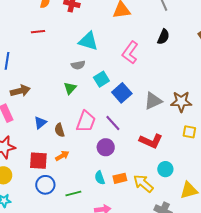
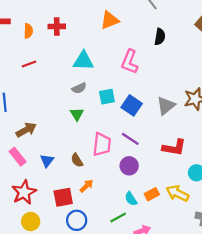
cyan square: (101, 79) -> (107, 97), turned 35
blue triangle: (40, 123) -> (47, 161), moved
green line: (73, 193) -> (118, 218), moved

